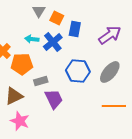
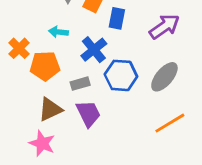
blue cross: (53, 42) -> (94, 50), moved
gray rectangle: (41, 81) -> (80, 84), moved
brown triangle: (14, 96) -> (50, 109), moved
orange line: (114, 106) -> (170, 123), turned -30

